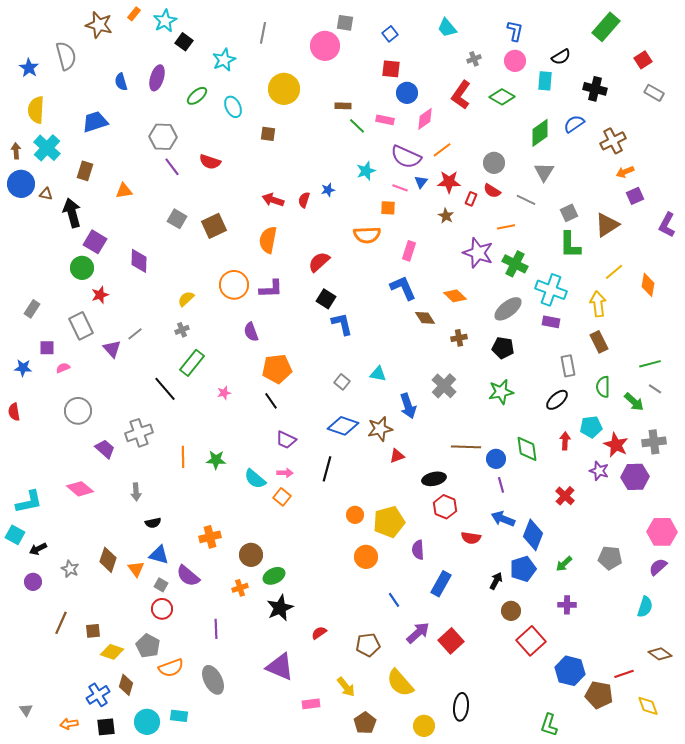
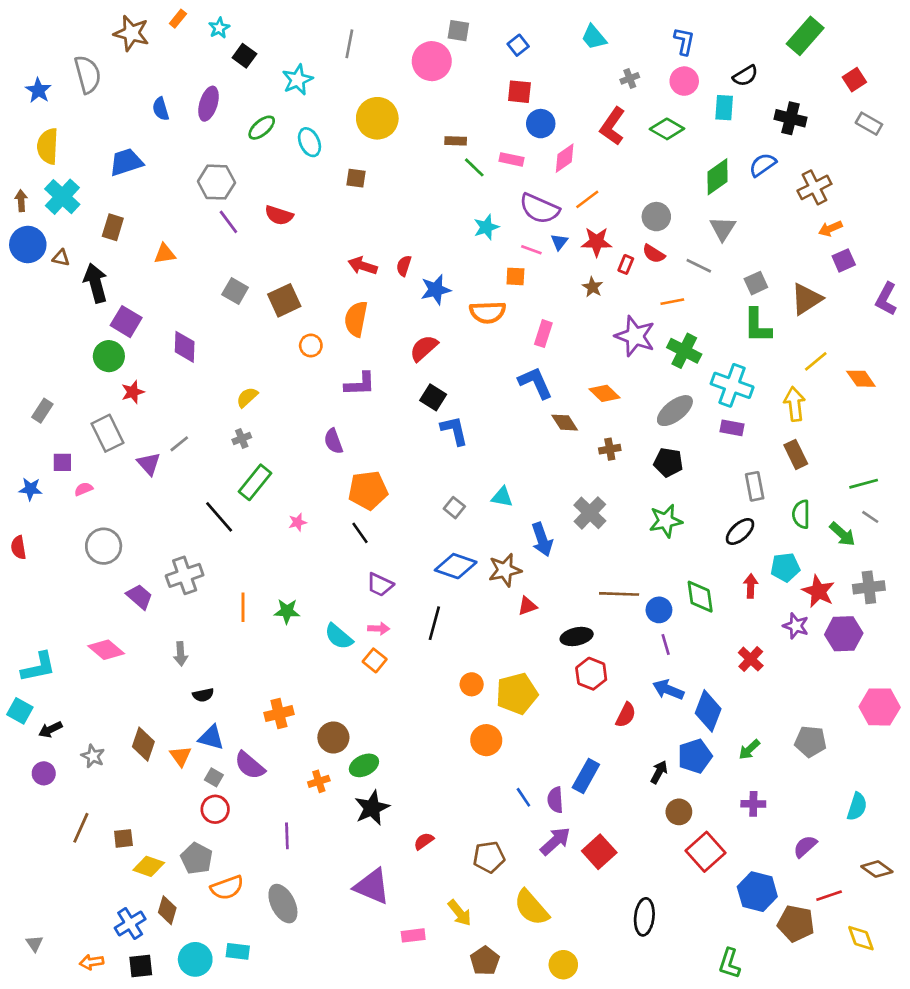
cyan star: (165, 21) -> (219, 28), size x0.7
blue star: (328, 190) -> (436, 290), moved, size x1.6
orange circle: (234, 285) -> (311, 345), moved, size x0.6
orange diamond: (648, 285) -> (861, 379), turned -45
red semicircle: (471, 538) -> (626, 715), turned -72
purple semicircle: (418, 550) -> (555, 800), moved
purple semicircle: (658, 567) -> (805, 846), moved
black ellipse: (461, 707) -> (644, 917), moved

